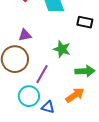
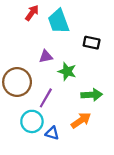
purple triangle: (25, 35) -> (46, 56), moved

